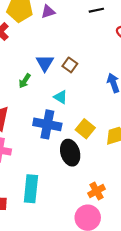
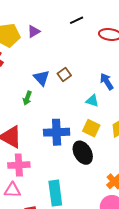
brown square: (70, 65) -> (64, 75), turned 32
cyan triangle: (61, 97) -> (92, 101), moved

